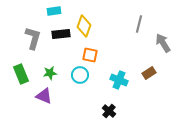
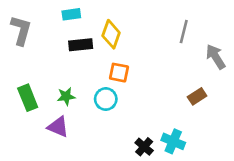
gray L-shape: (33, 38) -> (21, 30), moved
cyan cross: (119, 80) -> (173, 141), moved

